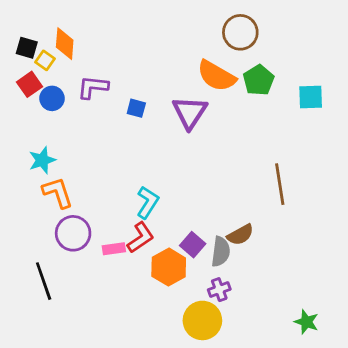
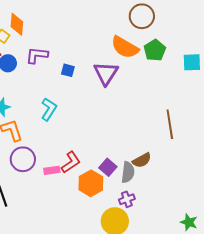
cyan L-shape: (148, 202) -> (49, 109), moved

